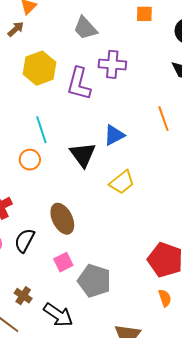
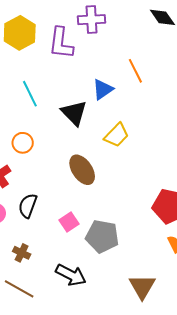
orange line: (163, 119) -> (135, 71), moved
orange circle: (30, 160) -> (23, 143), moved
brown ellipse: (62, 219) -> (82, 170), moved
brown cross: (23, 296) -> (22, 253), moved

